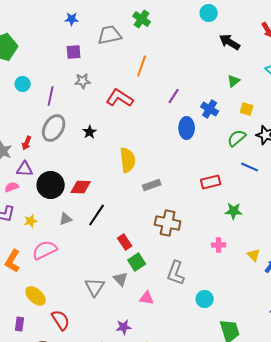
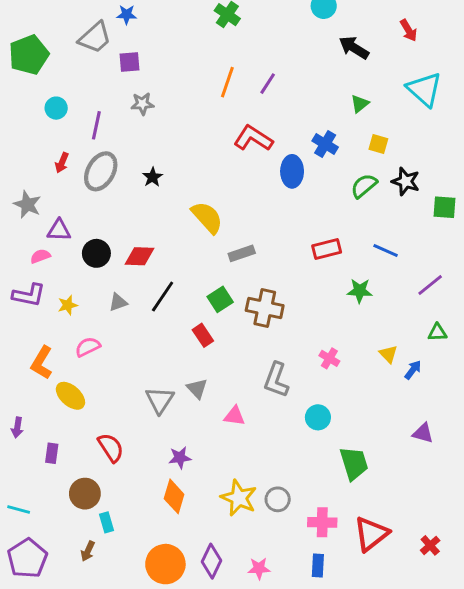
gray trapezoid: (110, 35) -> (95, 38), moved, turned 150
purple line: (174, 96) -> (268, 84), moved
red L-shape: (120, 98) -> (253, 138), moved
red arrow: (27, 143) -> (62, 163), moved
yellow semicircle: (128, 160) -> (207, 217), turned -35
blue line: (250, 167) -> (386, 250), moved
black circle: (51, 185) -> (96, 253), size x0.7
pink cross: (219, 245) -> (329, 358), moved, turned 32
pink semicircle: (45, 250) -> (88, 347), size x0.7
green square: (137, 262) -> (220, 299), moved
yellow ellipse: (36, 296) -> (70, 396), moved
purple star: (124, 327) -> (180, 458), moved

